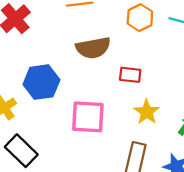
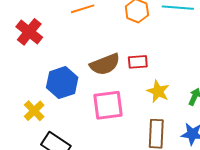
brown semicircle: (93, 48) -> (105, 64), moved

